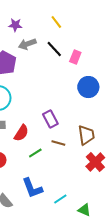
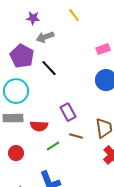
black line: (54, 49) -> (49, 68), moved
pink rectangle: (75, 57) -> (103, 49), moved, turned 48
red semicircle: (21, 133) -> (39, 126), turned 60

